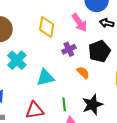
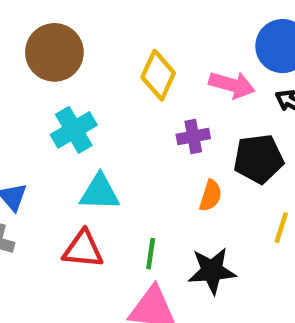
pink arrow: (79, 23) -> (232, 85), turned -54
orange semicircle: (83, 73) -> (211, 196), turned 48
cyan triangle: (45, 78) -> (100, 192), moved

